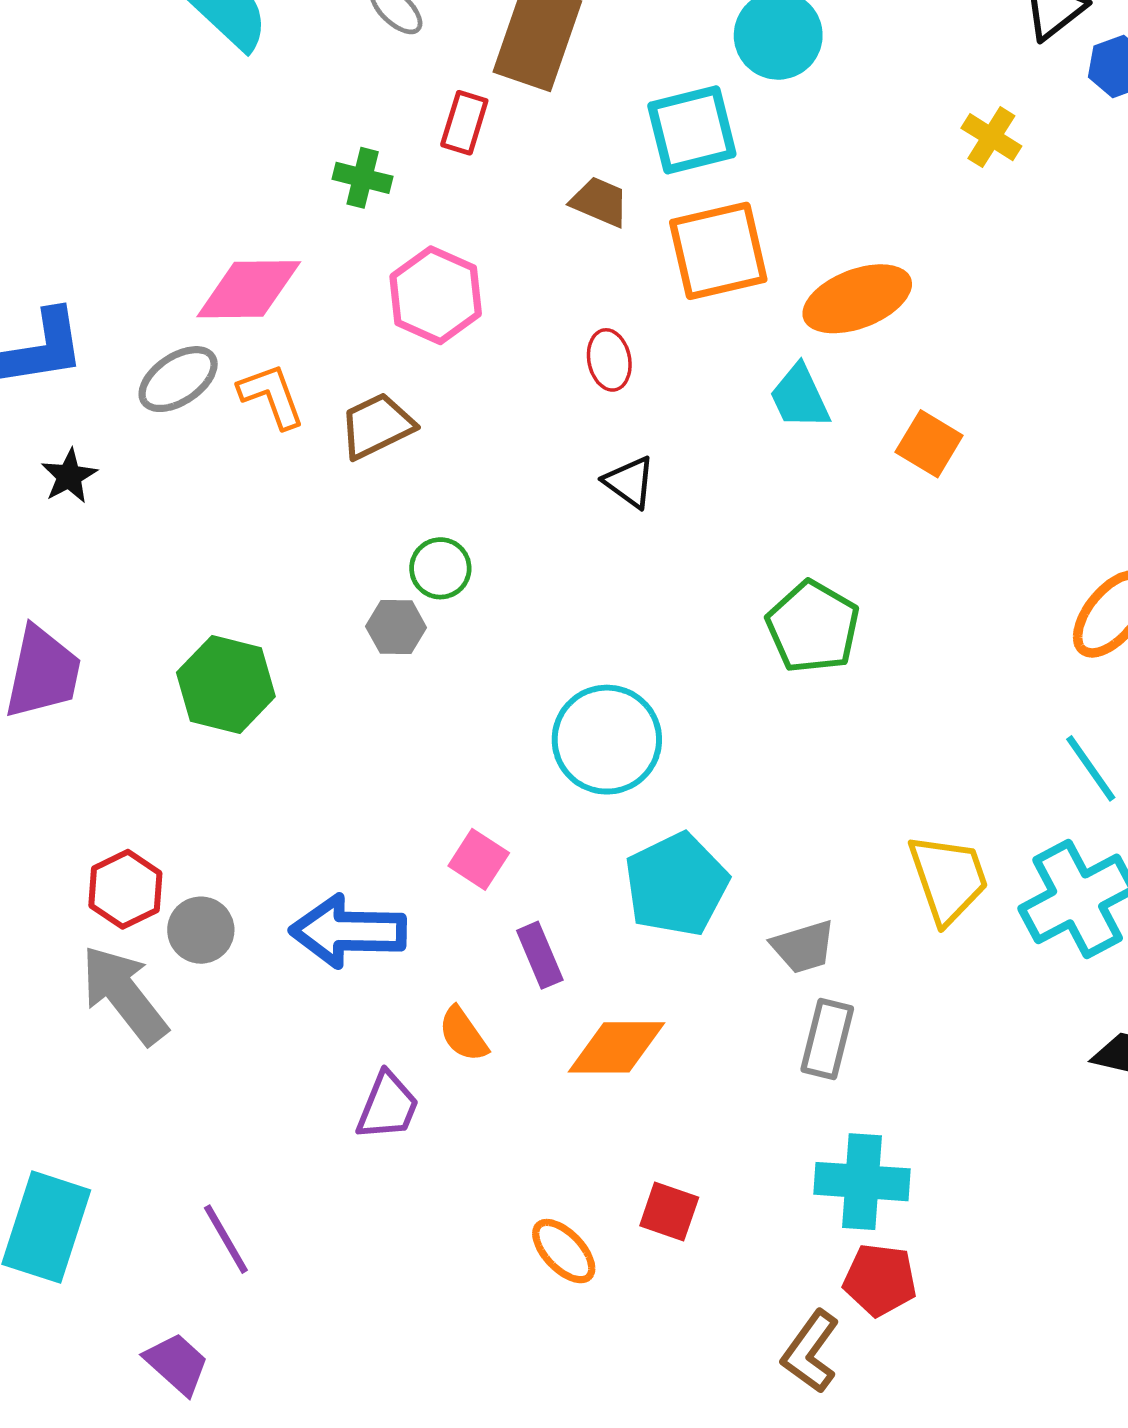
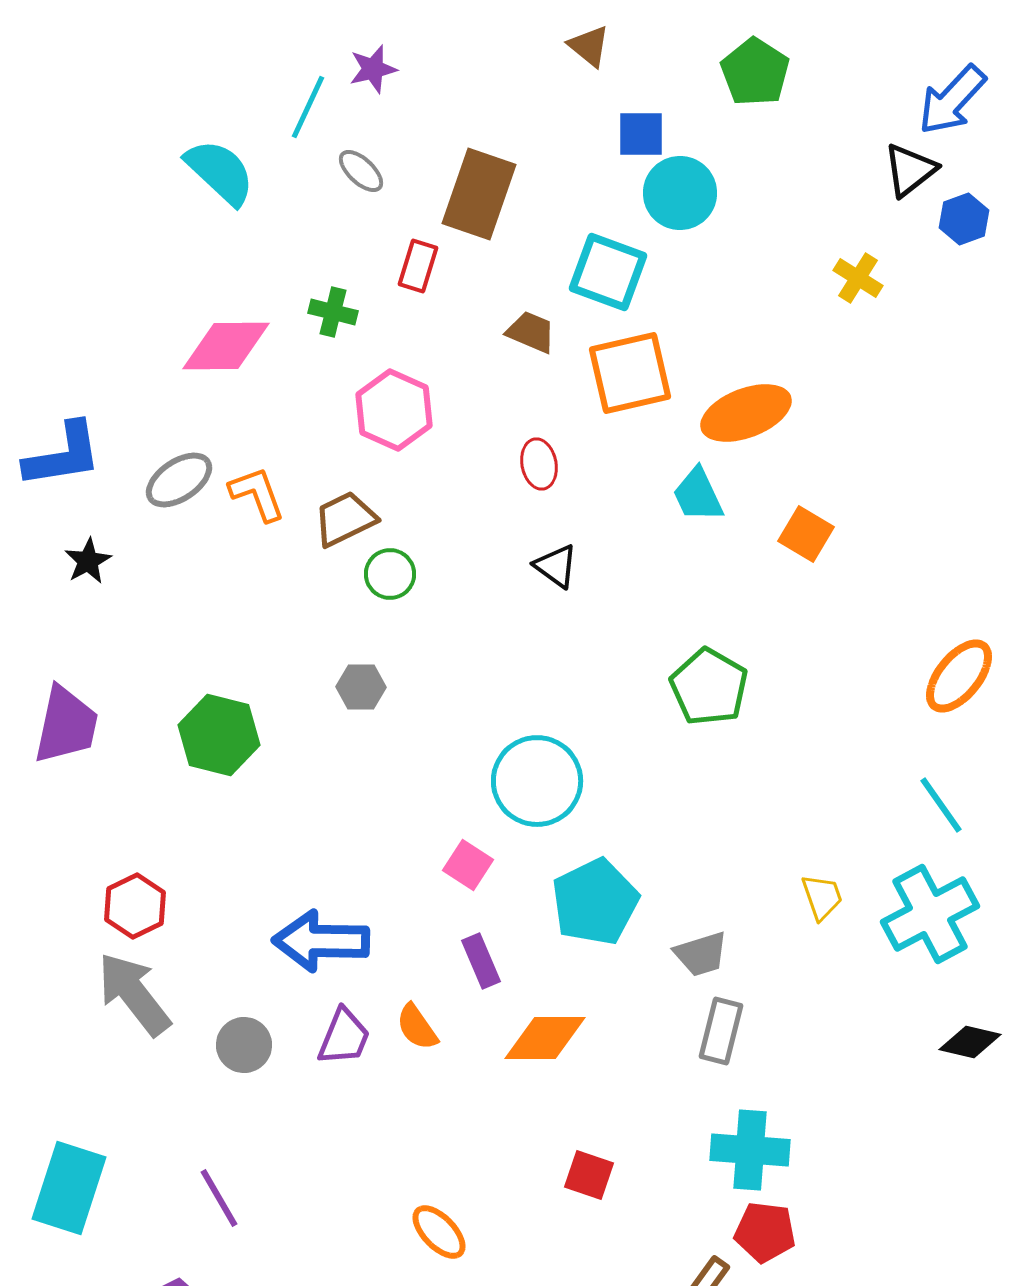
cyan square: (692, 130) -> (608, 272), turned 34
pink diamond: (249, 289) -> (226, 346), moved
green circle: (440, 568) -> (390, 574), moved
pink square: (479, 859) -> (468, 865), moved
yellow trapezoid: (948, 879) -> (822, 897), size x0.6
gray circle: (201, 930) -> (244, 1045), moved
purple trapezoid: (388, 1106) -> (344, 1037), moved
orange ellipse: (564, 1251) -> (439, 1232), moved

